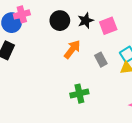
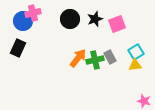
orange arrow: (72, 49) -> (78, 58), moved
green cross: (79, 94) -> (95, 60), moved

